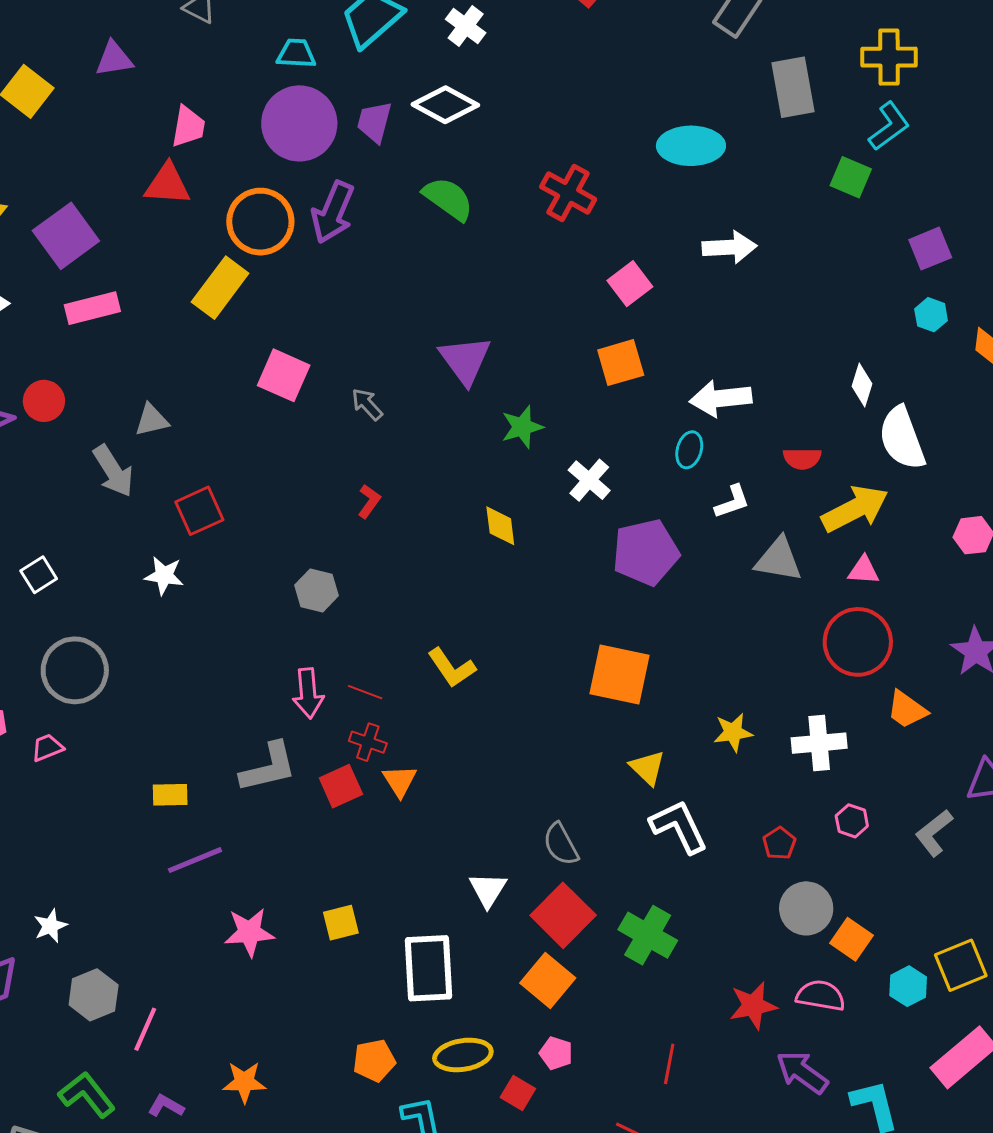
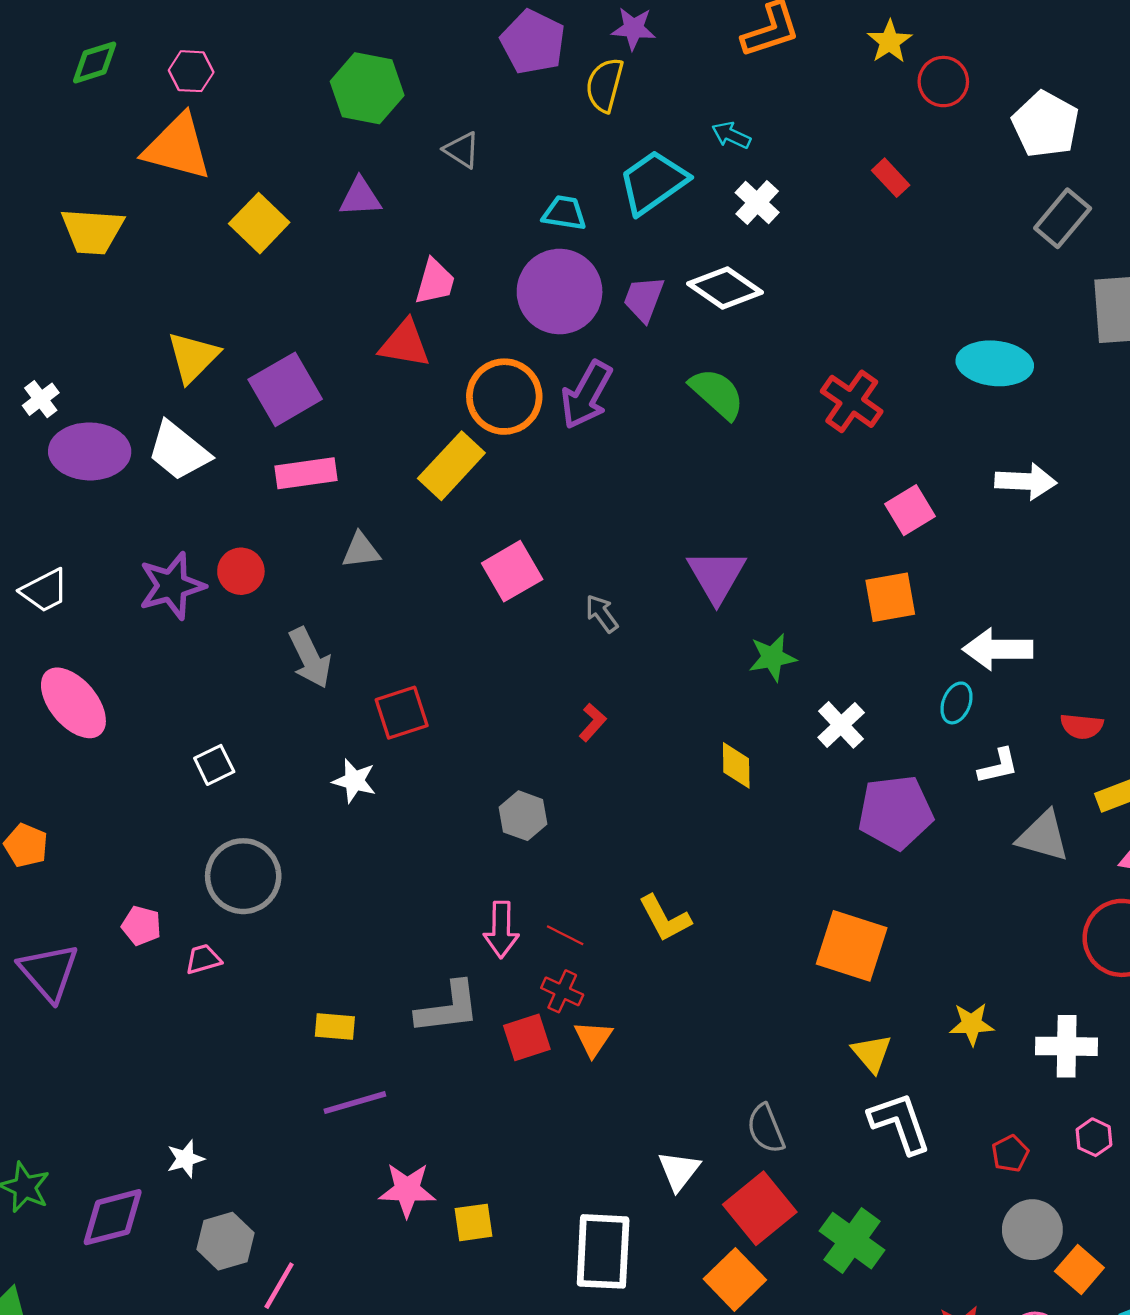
pink square: (284, 375) -> (512, 571), turned 30
gray triangle: (152, 420) -> (361, 550), moved
yellow square: (341, 923) -> (474, 1222), moved

